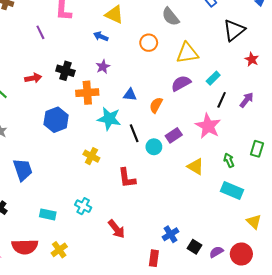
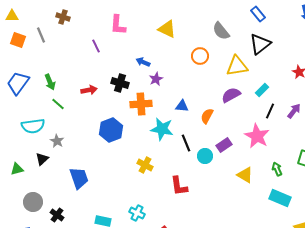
black triangle: (234, 30) -> (260, 44), moved
blue arrow: (101, 36) -> (143, 62), moved

